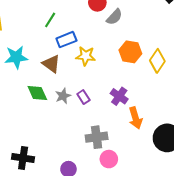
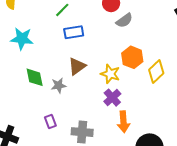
yellow star: (86, 56) -> (110, 74), moved
brown triangle: (51, 64) -> (77, 66), moved, turned 36
purple rectangle: (83, 97) -> (50, 122), moved

